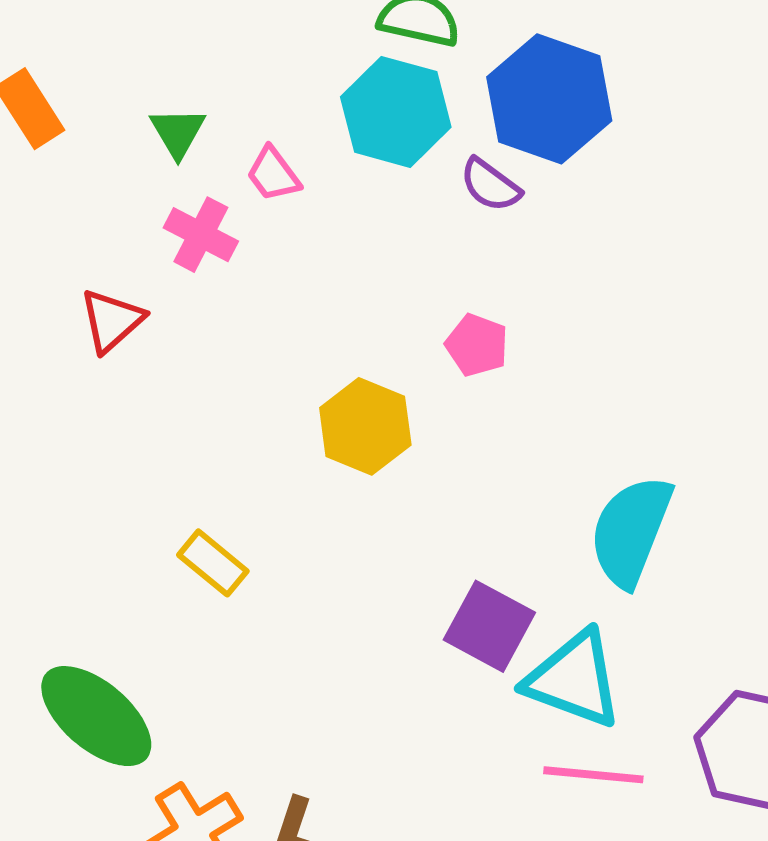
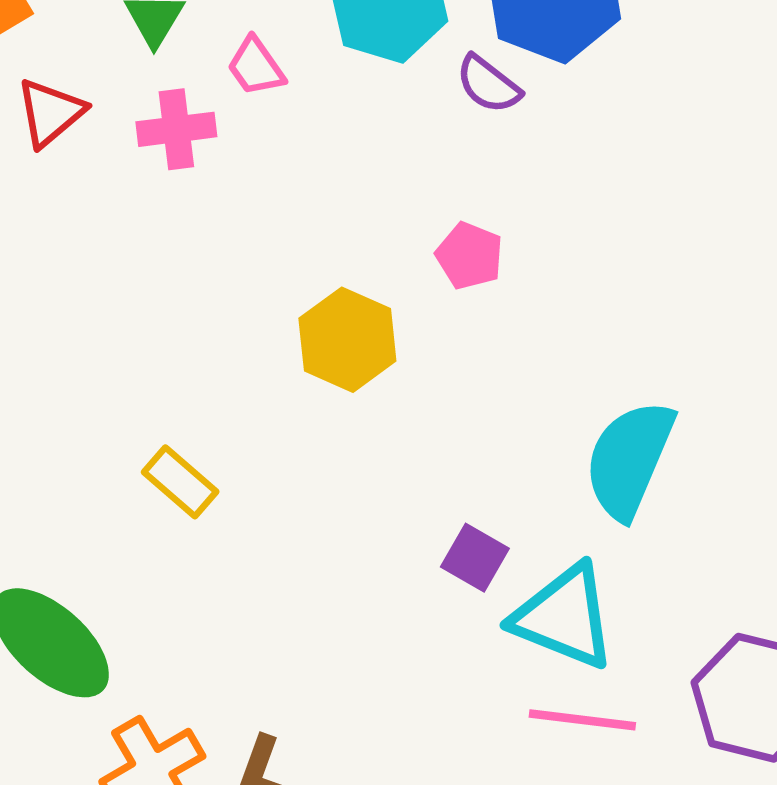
pink cross: (201, 235) -> (176, 129), turned -36
red triangle: (112, 321) -> (50, 113), moved
purple square: (489, 626) -> (475, 558), size x0.7

